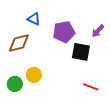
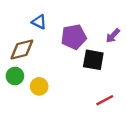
green circle: (15, 84) -> (15, 76), moved
red line: (91, 87) -> (105, 100), turned -49

